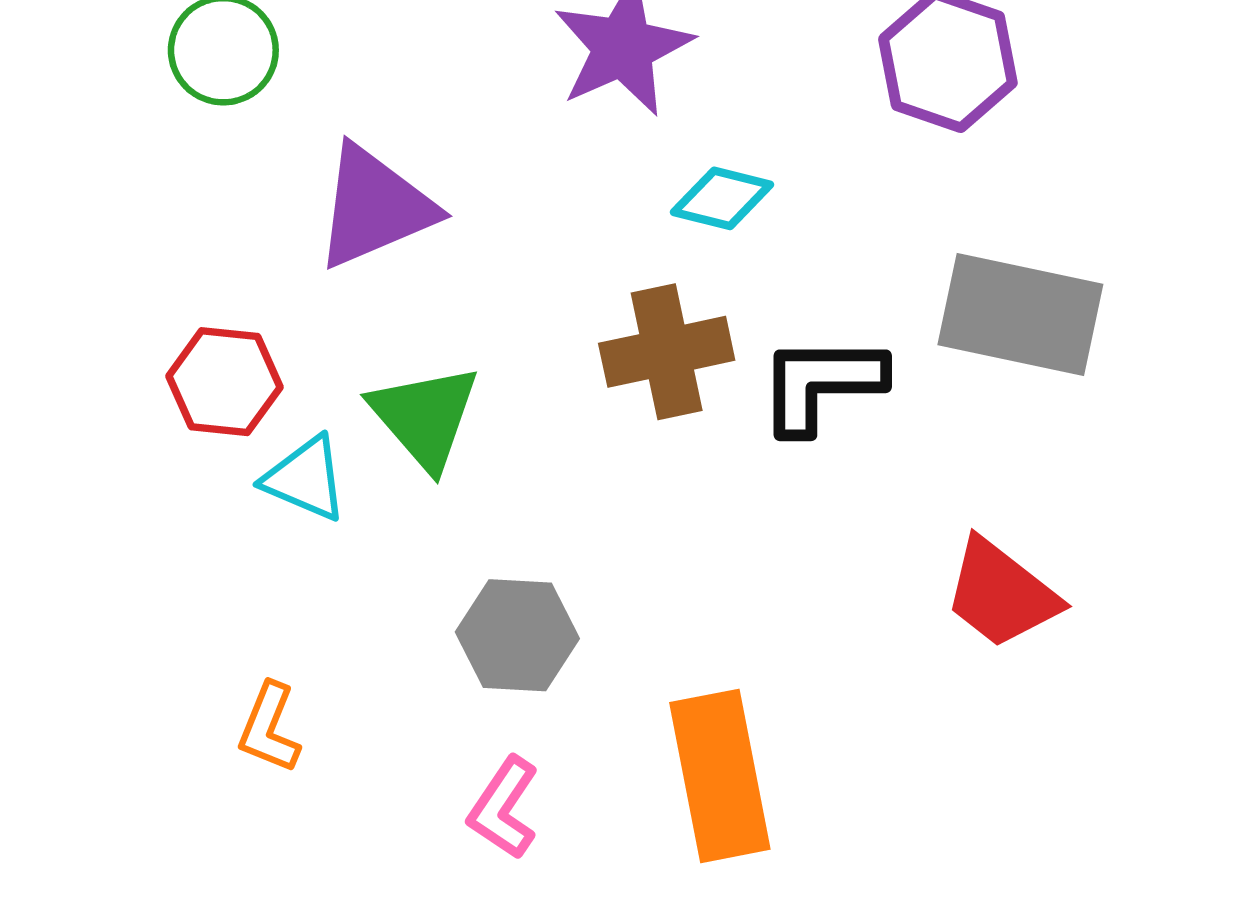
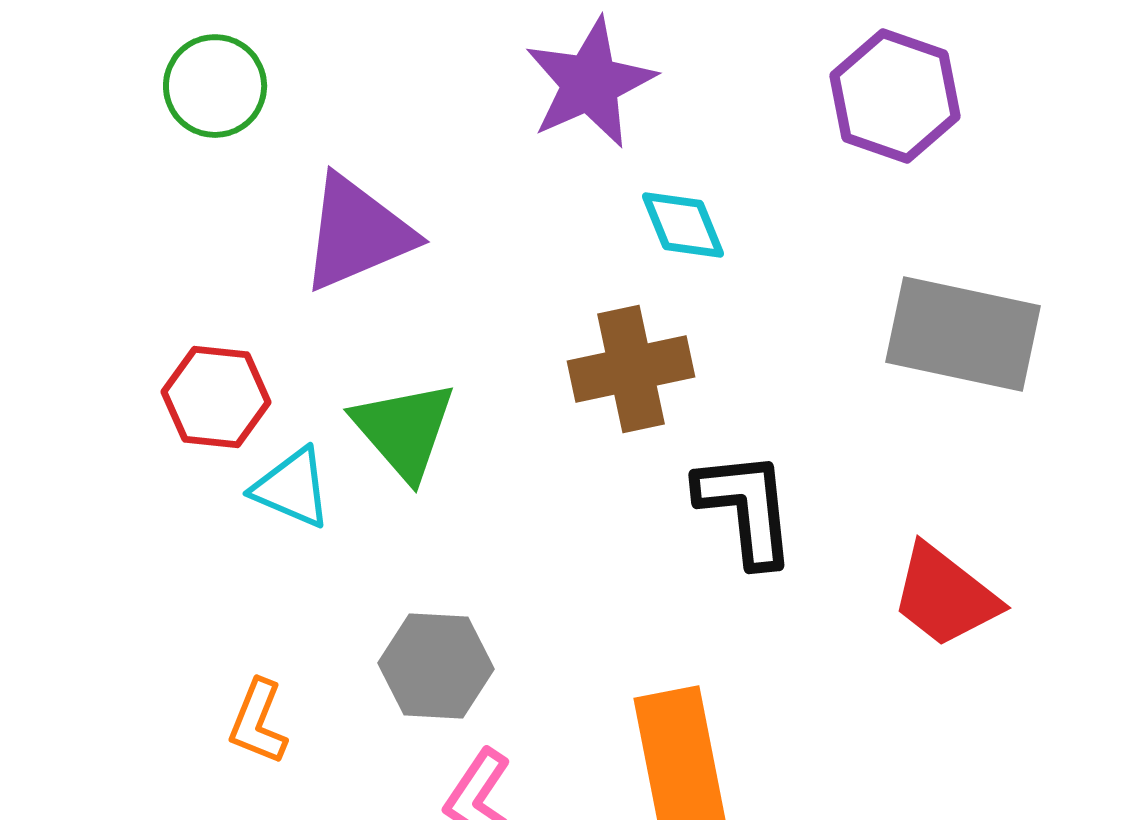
cyan diamond: (722, 198) -> (683, 225), turned 54
black L-shape: (821, 384) -> (746, 508), moved, turned 84
gray hexagon: (517, 635) -> (436, 666), moved

